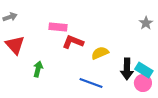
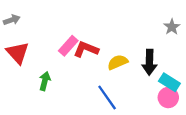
pink rectangle: (58, 27) -> (68, 46), moved, turned -54
black arrow: (127, 69) -> (149, 62), moved
blue line: (91, 83) -> (107, 98), turned 35

